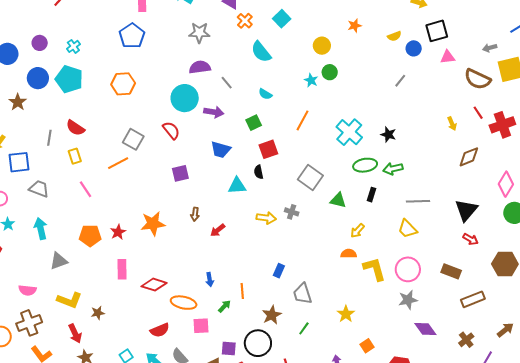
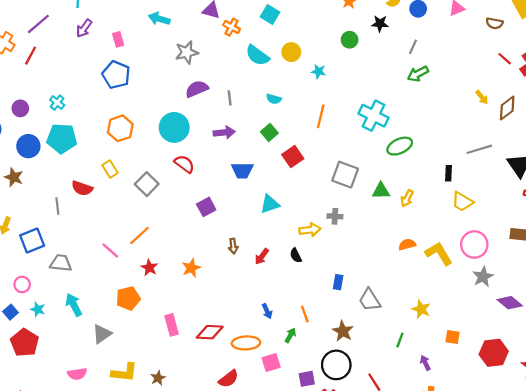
yellow circle: (322, 46) -> (291, 52), moved
green circle: (330, 72) -> (350, 40), moved
brown semicircle: (477, 79) -> (494, 23), size x0.6
gray line: (227, 83) -> (230, 98), turned 48
cyan circle: (185, 98) -> (174, 127), moved
yellow arrow: (452, 124) -> (482, 97), moved
black star: (388, 134) -> (380, 24), moved
gray square: (133, 139) -> (147, 184), turned 30
yellow rectangle: (75, 156) -> (110, 169), moved
orange line: (118, 163) -> (140, 235), moved
green arrow: (393, 169) -> (418, 74), moved
black semicircle: (259, 172) -> (296, 255), moved
black rectangle: (371, 195) -> (449, 173), moved
gray line: (418, 201) -> (479, 149), moved
orange star: (153, 224) -> (191, 268), size x0.7
yellow arrow: (357, 231) -> (407, 198), moved
red star: (118, 232) -> (149, 268), moved
green line: (304, 328) -> (400, 340), moved
orange square: (367, 346) -> (453, 337), turned -32

